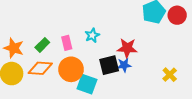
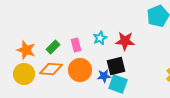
red star: (127, 48) -> (125, 41), moved
blue star: (124, 65) -> (104, 76), moved
cyan square: (87, 84) -> (118, 84), moved

